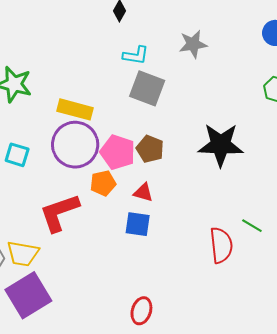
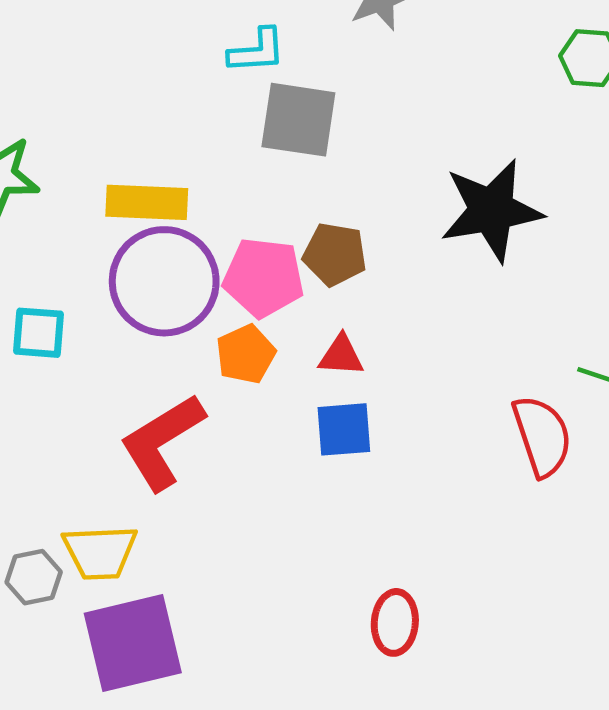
purple square: (28, 295) -> (133, 643), turned 30

